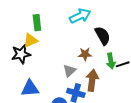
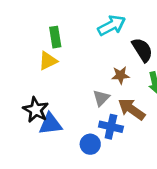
black star: (21, 54) -> (36, 110), moved, turned -30
brown arrow: (92, 80) -> (132, 109), turned -60

